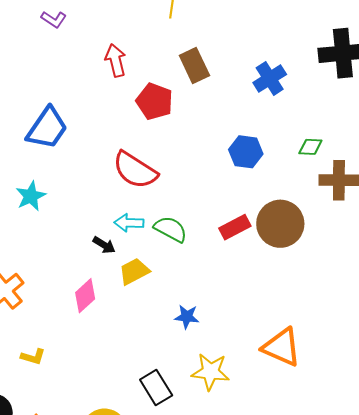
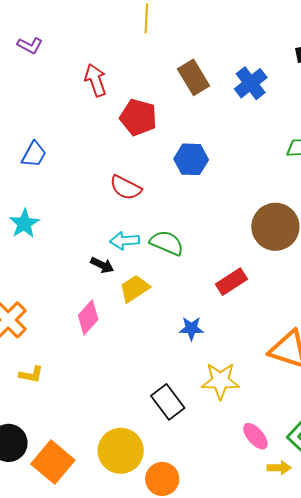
brown rectangle: (194, 66) -> (194, 77), moved
blue trapezoid: (47, 128) -> (34, 154), size x0.6
blue hexagon: (246, 152) -> (191, 159), moved
red semicircle: (135, 170) -> (126, 188), size x0.7
red rectangle: (235, 227) -> (231, 282), moved
yellow L-shape: (33, 357) -> (31, 374), moved

